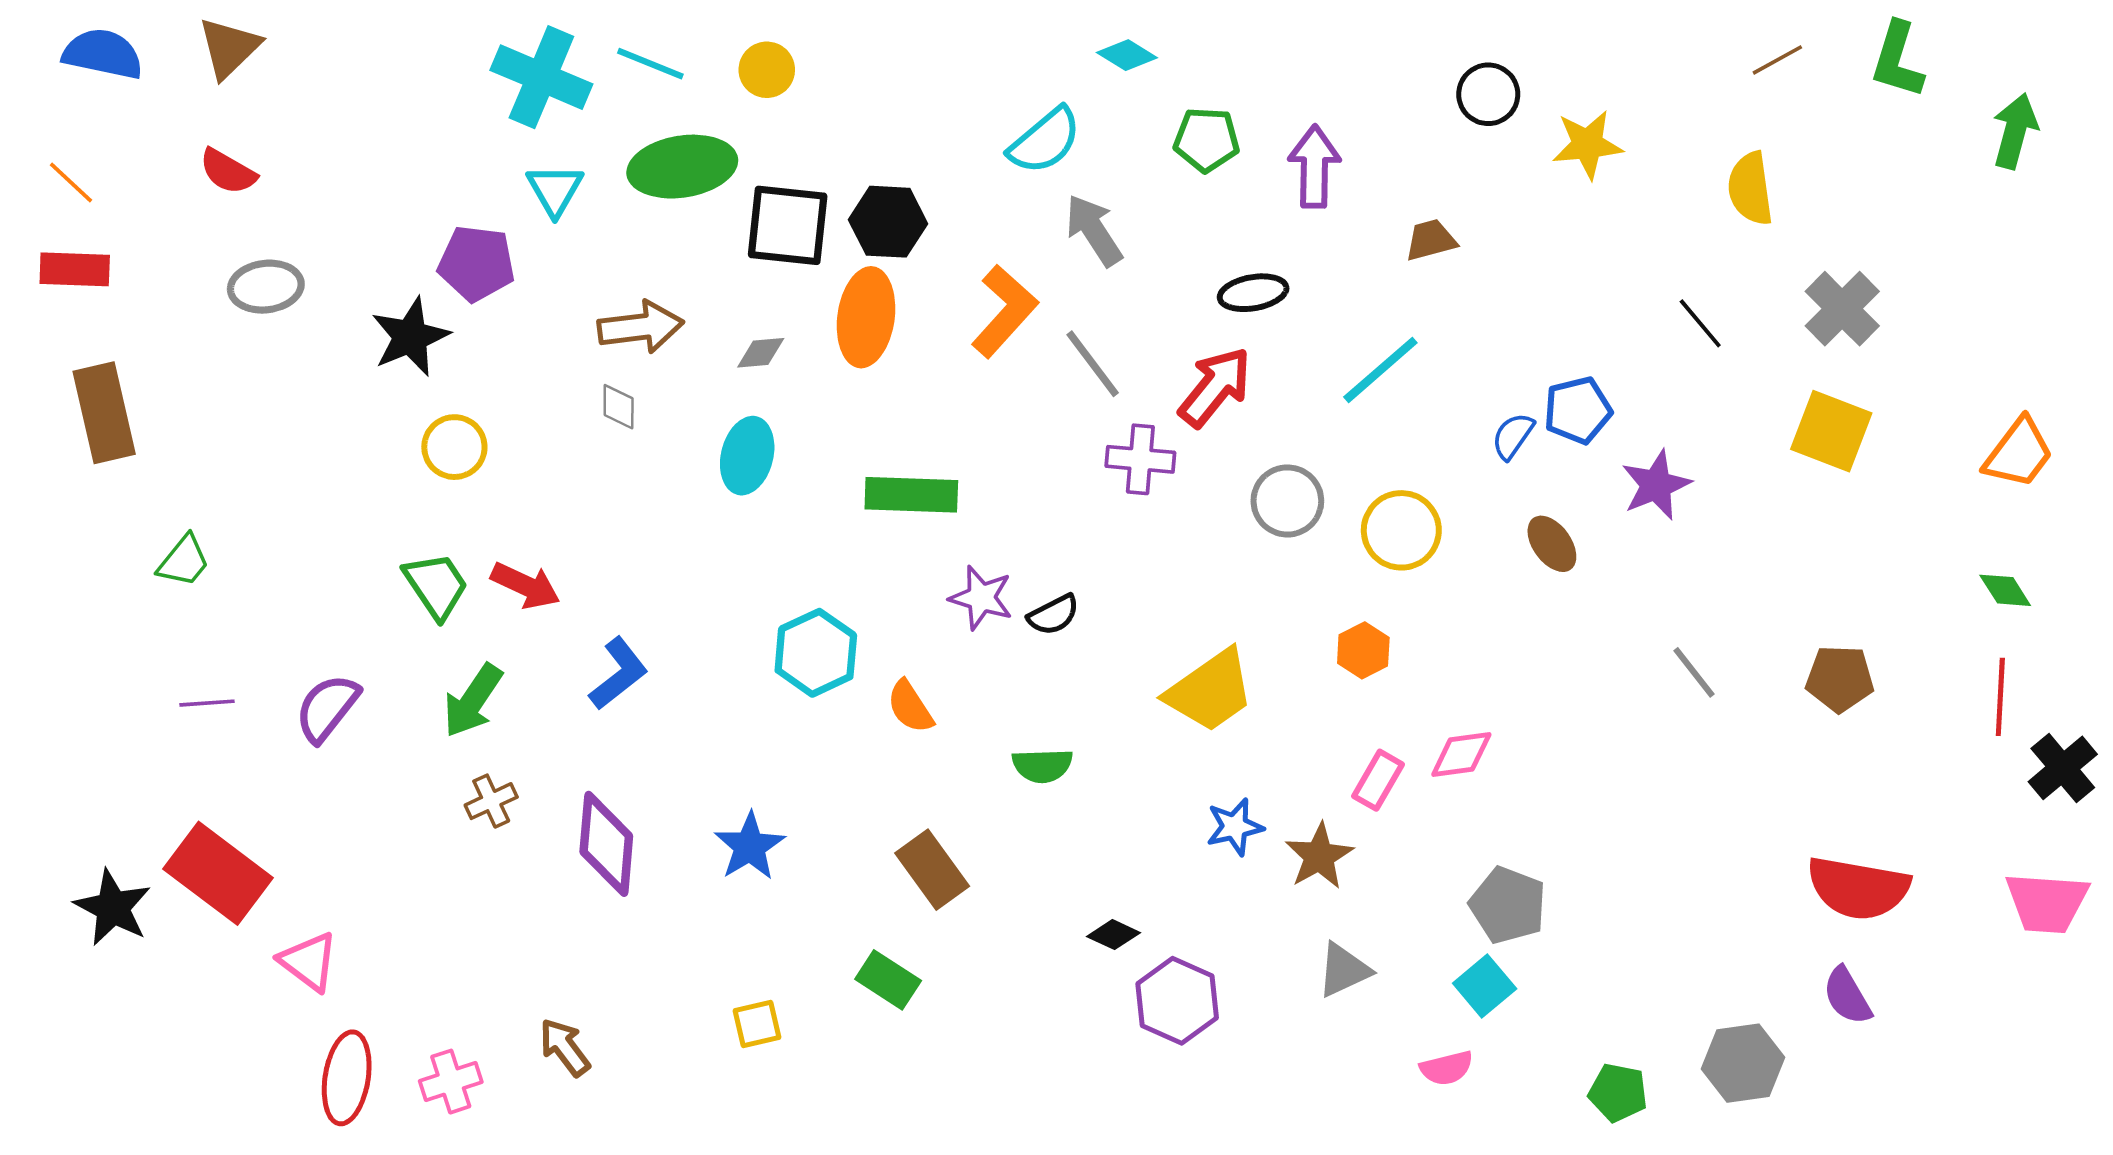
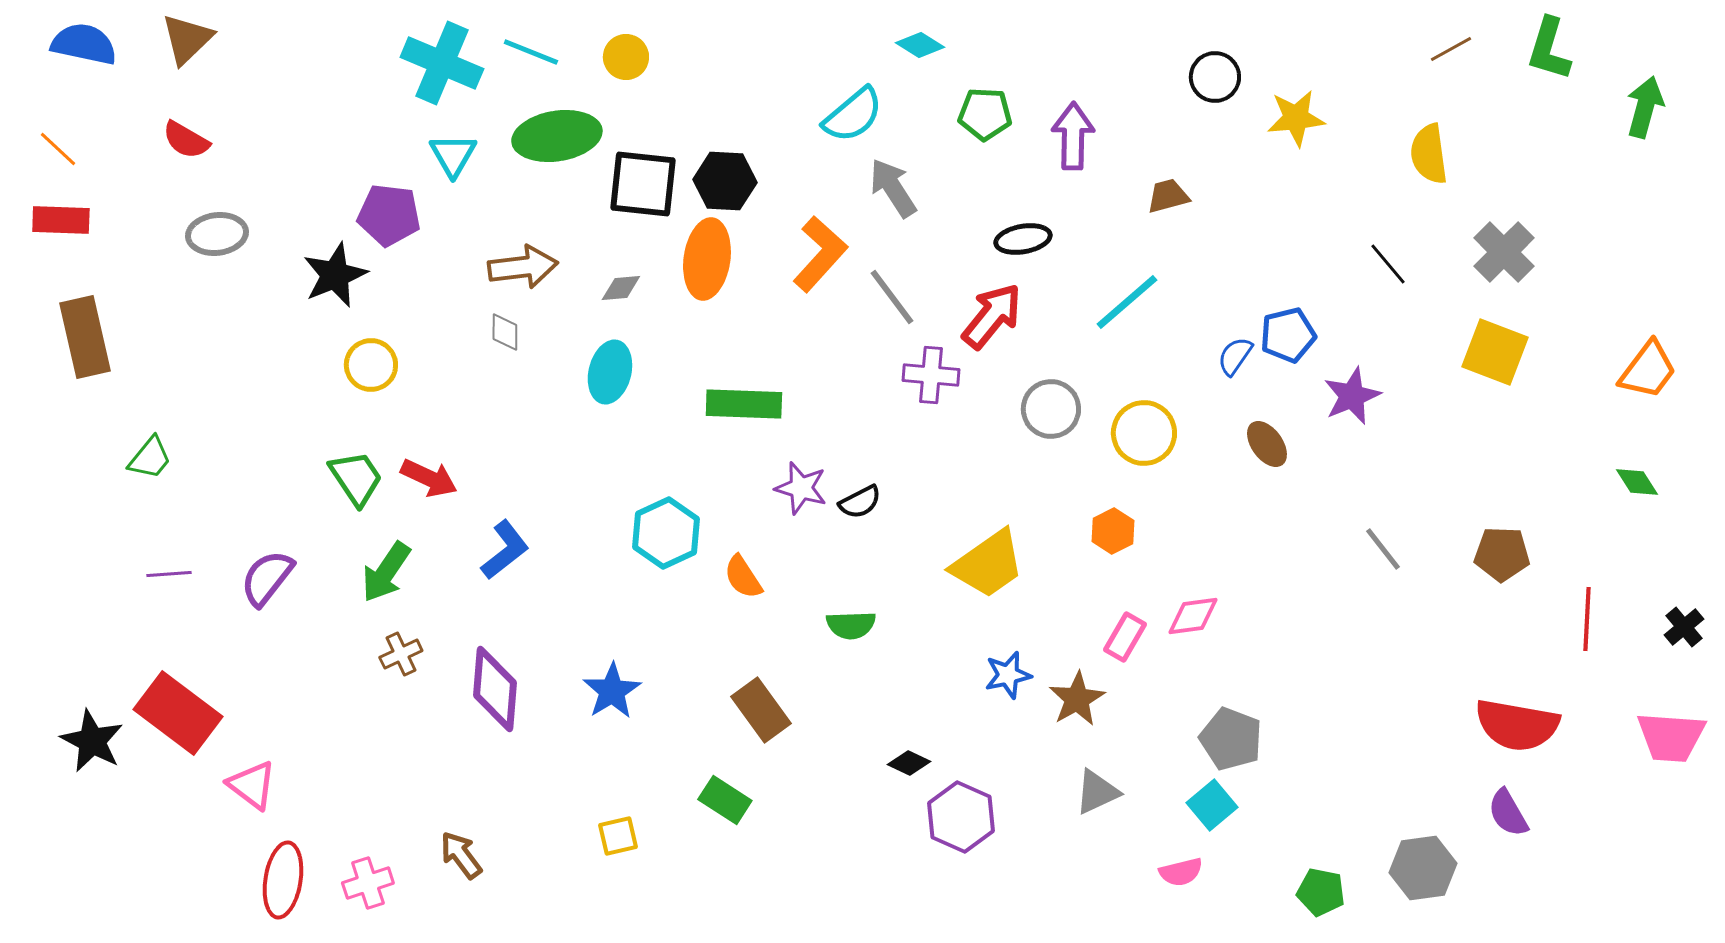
red line: (2000, 697) -> (1587, 619), moved
black cross: (2063, 768) -> (1684, 627), size x0.7

